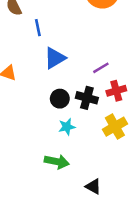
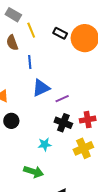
purple line: (101, 68) -> (62, 99), moved
black circle: (60, 99) -> (11, 121), moved

